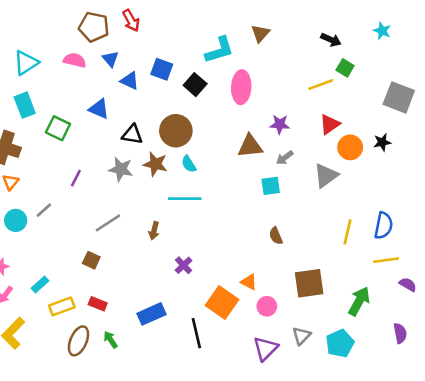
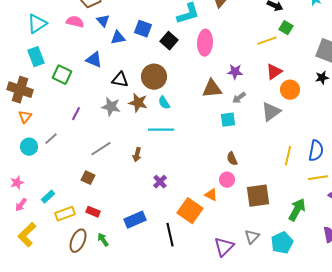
blue triangle: (130, 81) -> (118, 38), turned -35
black star: (382, 142) -> (322, 78), moved
pink circle: (267, 306) -> (227, 180), moved

